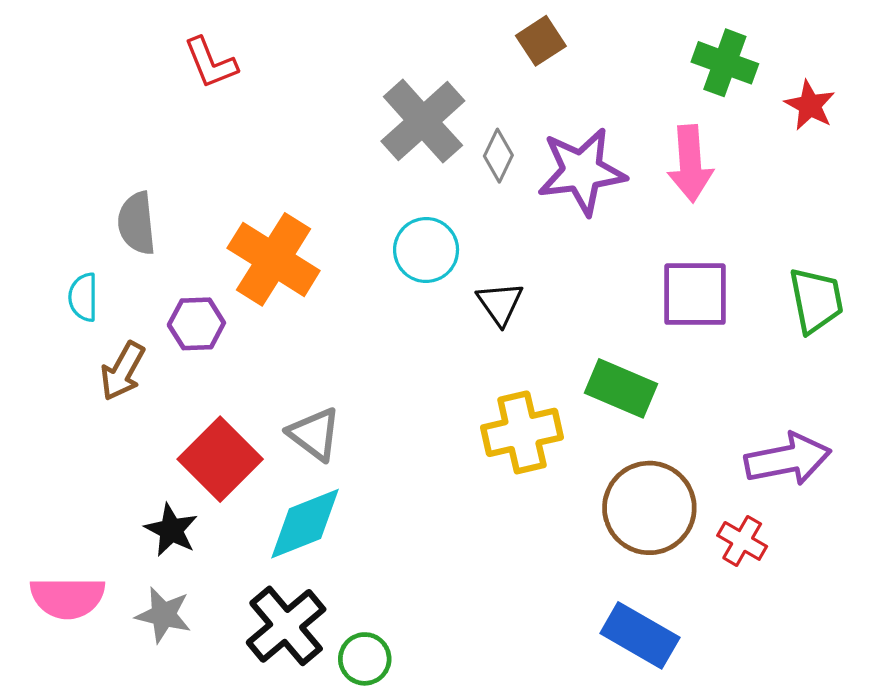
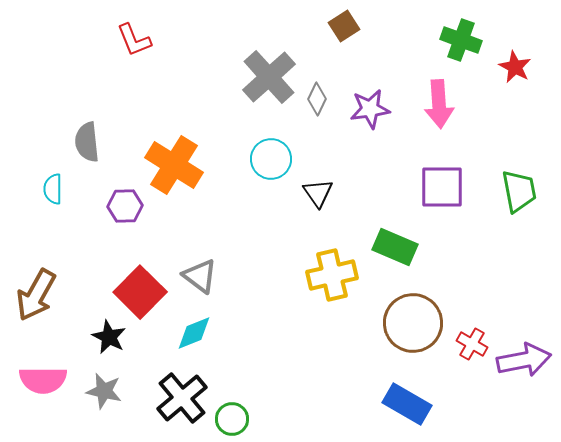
purple star: (582, 171) -> (370, 109), size x0.7
brown arrow: (123, 371) -> (36, 295), moved, size x1.4
purple arrow: (788, 459) -> (524, 360), moved
cyan diamond: (305, 524) -> (194, 333), size x0.7

